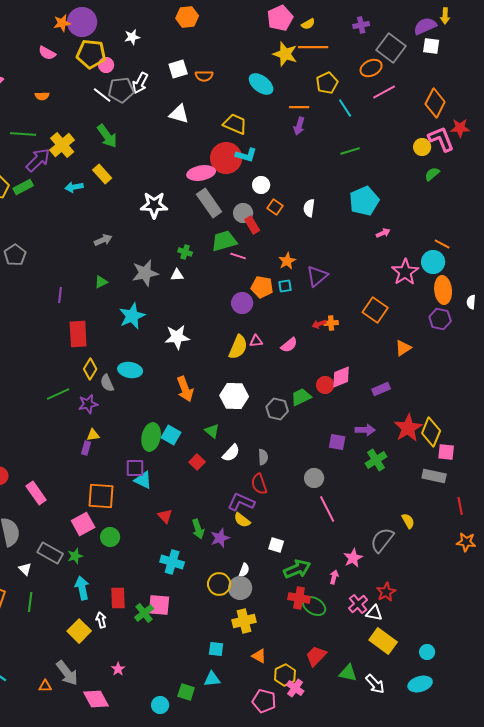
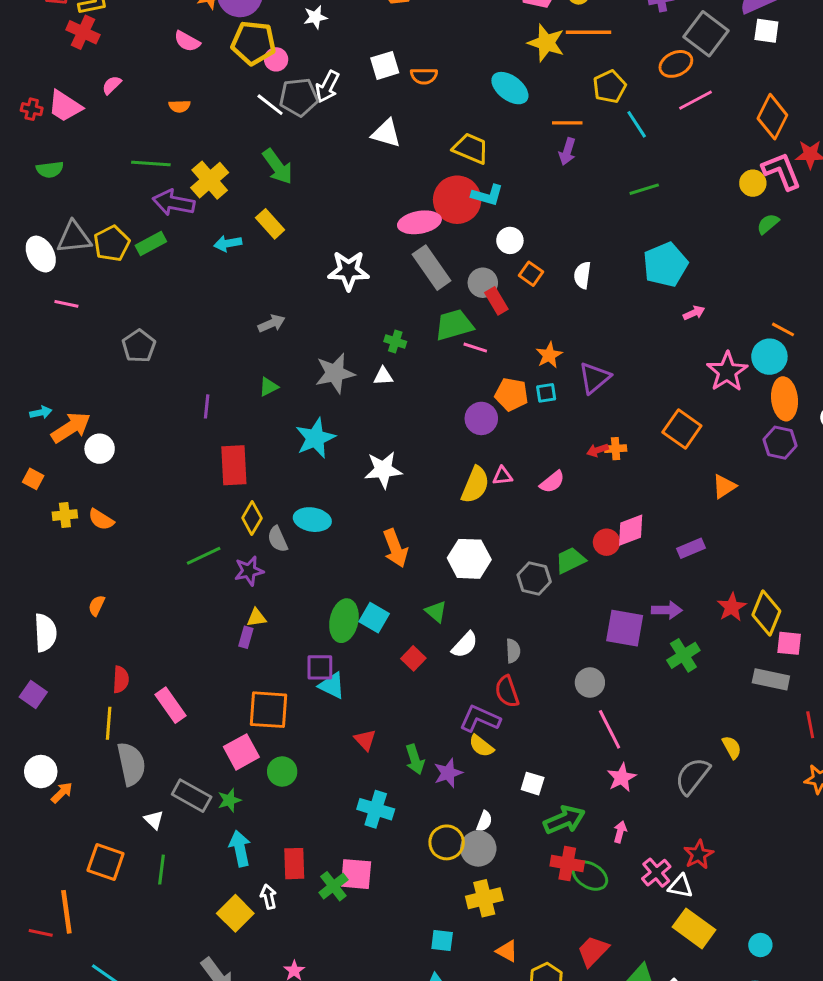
purple arrow: (38, 160) -> (174, 203), turned -124
red star: (408, 428) -> (732, 607), size x0.7
purple square: (337, 442) -> (625, 628), size x1.5
pink star: (353, 558) -> (622, 778), moved

